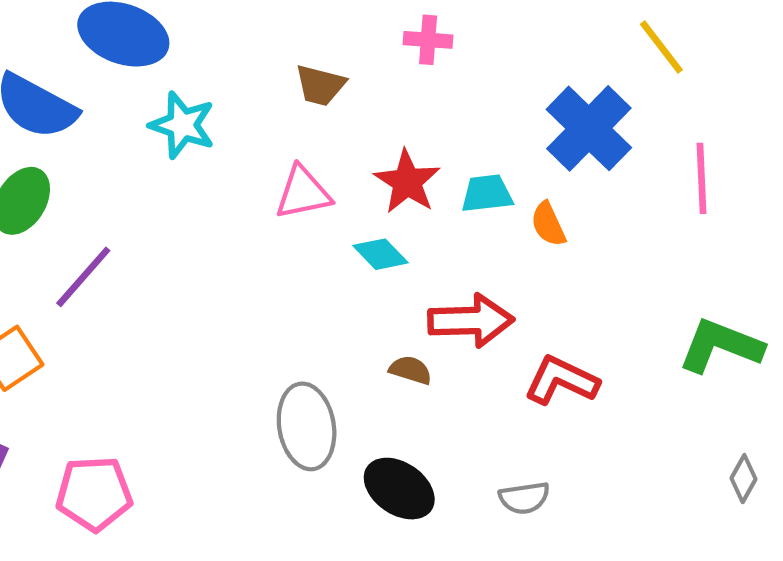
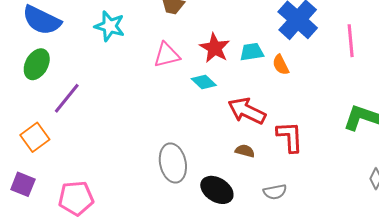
red arrow: (471, 321) -> (247, 111), turned -150
brown semicircle: (410, 370) -> (245, 151), moved
red L-shape: (561, 380) -> (290, 137), turned 64

